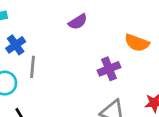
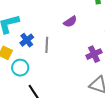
gray line: (32, 67) -> (47, 45), moved

